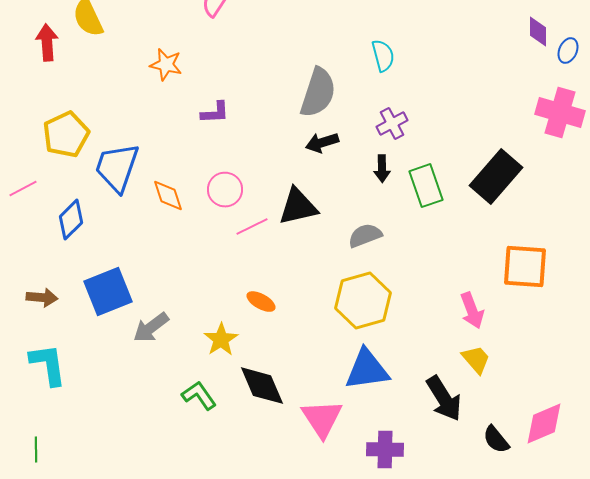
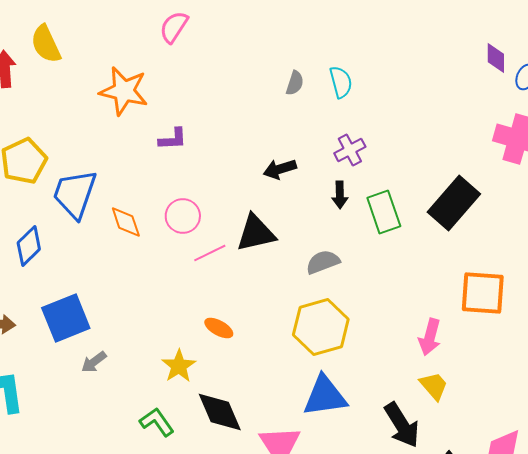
orange star: (166, 65) -> (124, 91), size x1.5
gray semicircle: (318, 93) -> (295, 83), moved, size x0.5
pink arrow: (472, 311) -> (430, 337), turned 36
gray arrow: (151, 328) -> (94, 362), moved, size x0.7

